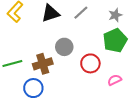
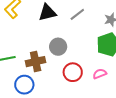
red circle: (90, 63) -> (73, 72), moved
pink semicircle: (115, 80) -> (100, 74), moved

